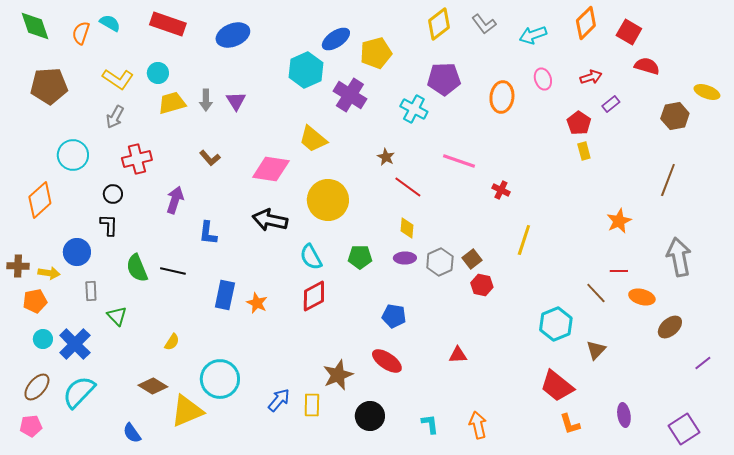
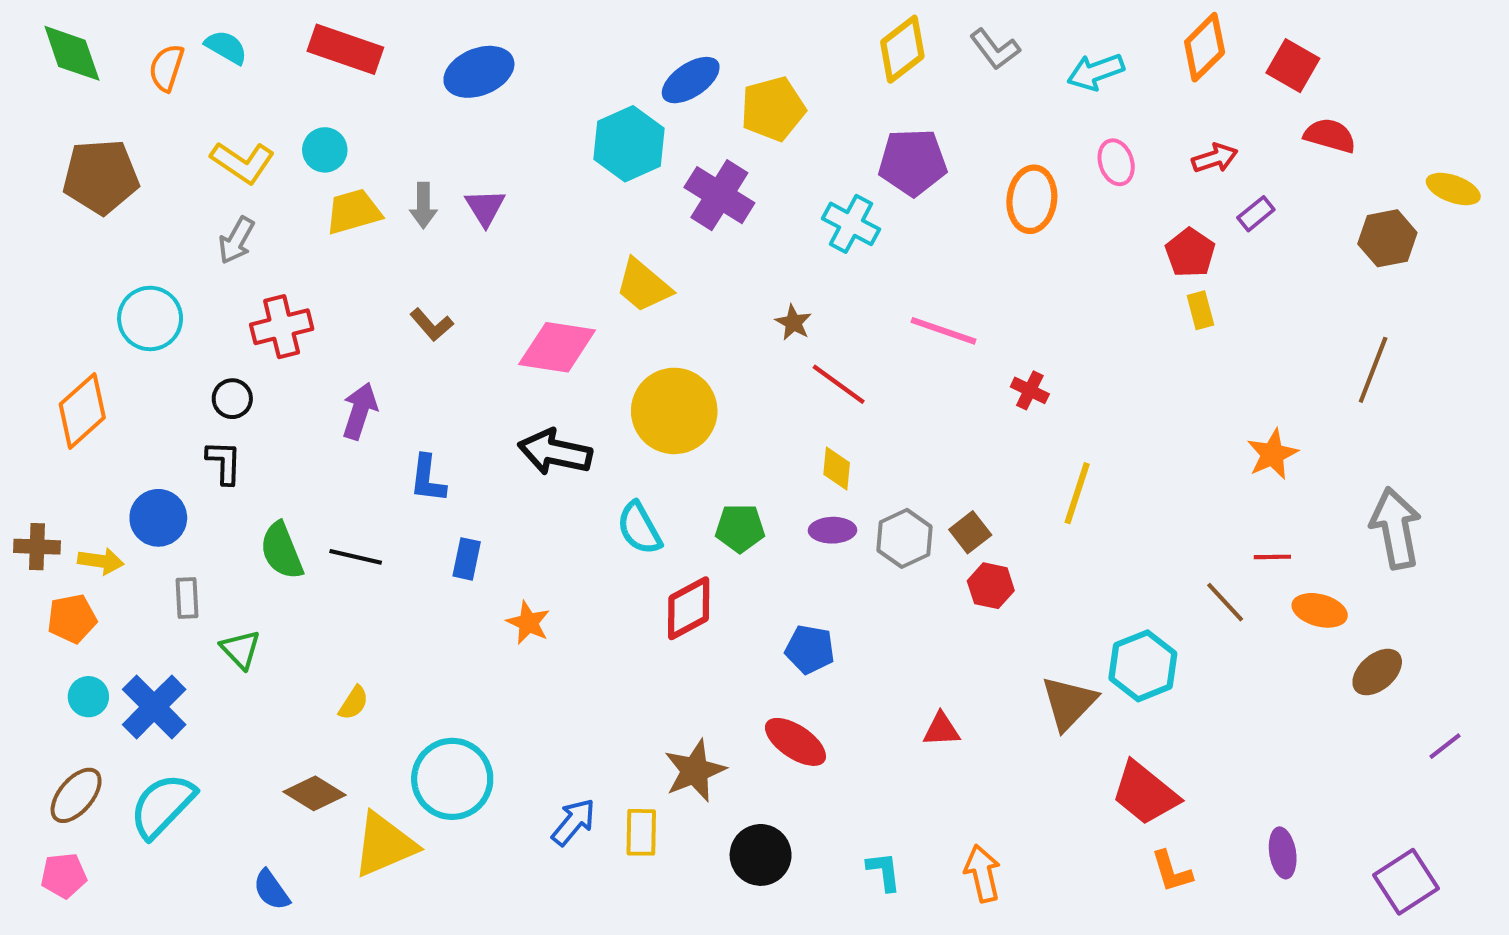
blue rectangle: (225, 295) -> (467, 559), moved, size x0.7
red diamond: (314, 296) -> (689, 608), moved
brown triangle: (596, 350) -> (1069, 703), moved, size x1.4

